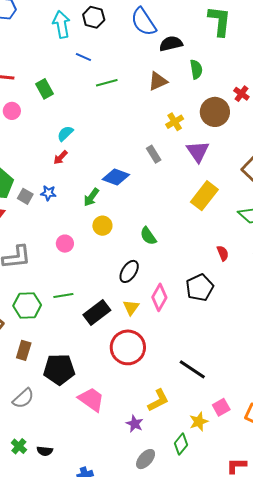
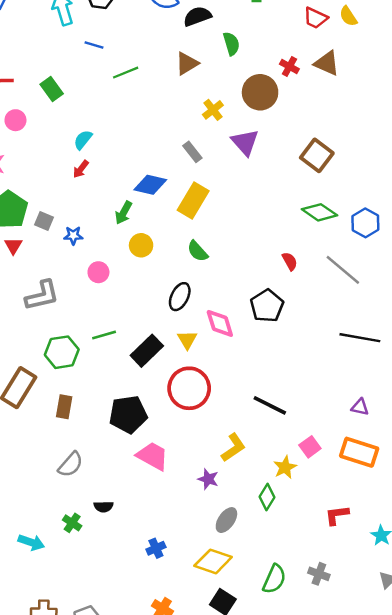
blue star: (48, 193) -> (73, 236), moved
yellow rectangle: (204, 196) -> (193, 200), moved
pink diamond: (159, 297) -> (220, 323), turned -40
black pentagon: (59, 369) -> (128, 414), moved
black semicircle: (45, 451) -> (104, 507), moved

